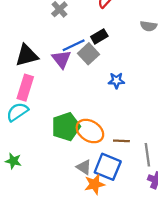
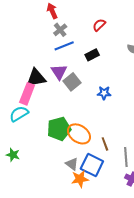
blue line: (74, 45) -> (64, 46), moved
gray square: (88, 54) -> (72, 82), moved
black triangle: (27, 55) -> (36, 78), moved
brown line: (121, 141) -> (105, 144), turned 64

